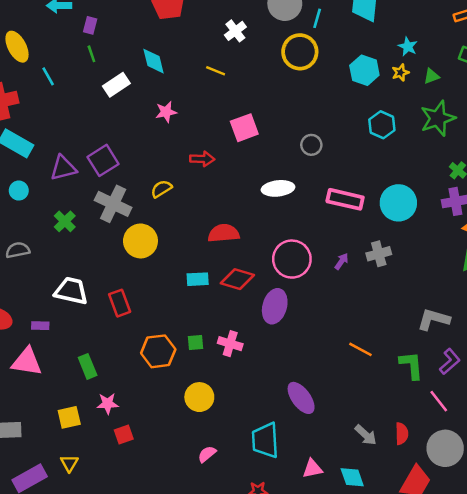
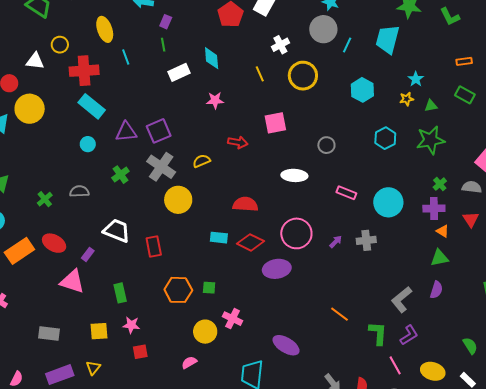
yellow circle: (300, 52) -> (303, 76), moved
cyan hexagon: (364, 70) -> (362, 90), moved
yellow line: (216, 71) -> (260, 74), turned 35
pink rectangle: (345, 199) -> (346, 193), size x0.7
purple ellipse: (275, 306) -> (277, 269), turned 56
gray L-shape: (434, 319) -> (401, 300), turned -64
purple rectangle: (40, 326) -> (88, 254), turned -64
pink cross: (230, 344) -> (233, 319), moved
purple ellipse: (301, 398) -> (286, 345), turned -32
pink semicircle: (207, 454) -> (189, 362), moved

